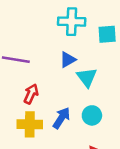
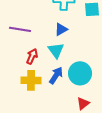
cyan triangle: (87, 77) -> (56, 50), moved
cyan circle: (92, 115) -> (80, 73), size x1.5

